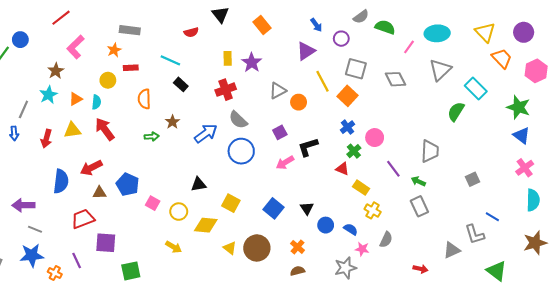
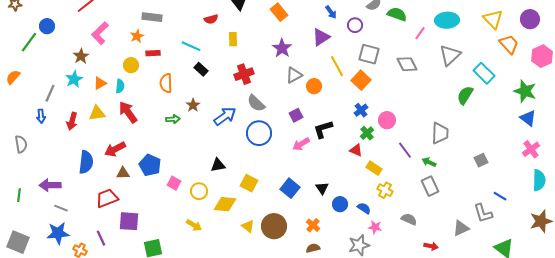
yellow rectangle: (228, 58) -> (233, 39), moved
purple star: (252, 63) -> (282, 48), moved
gray semicircle: (386, 240) -> (409, 219), moved, turned -91

